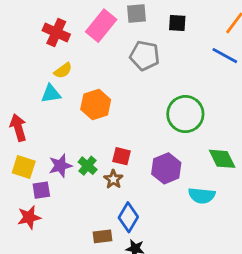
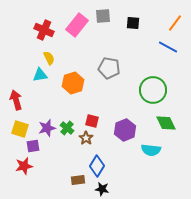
gray pentagon: (145, 56) -> (109, 68), moved
yellow semicircle: (63, 71) -> (49, 58), turned -80
green circle: (185, 114) -> (153, 90), moved

